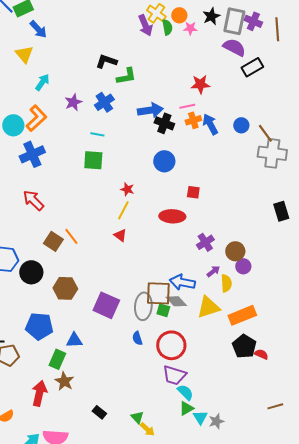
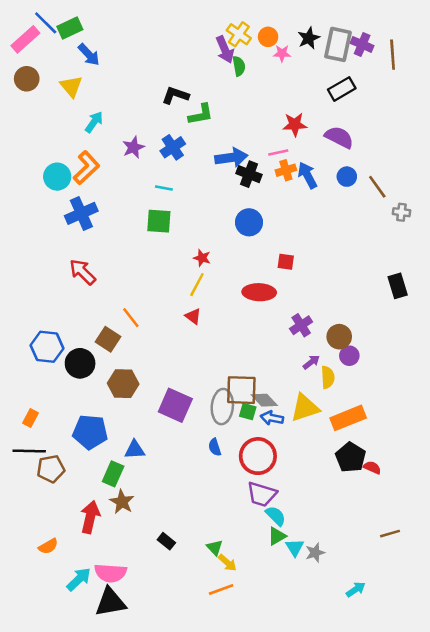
green semicircle: (167, 27) -> (239, 66), moved
purple semicircle: (234, 47) -> (339, 137), moved
black rectangle: (252, 67) -> (342, 89), moved
gray cross: (272, 153) -> (401, 212), moved, size x0.5
brown square: (53, 241) -> (108, 339), moved
blue arrow: (182, 282) -> (272, 418), moved, size x0.7

